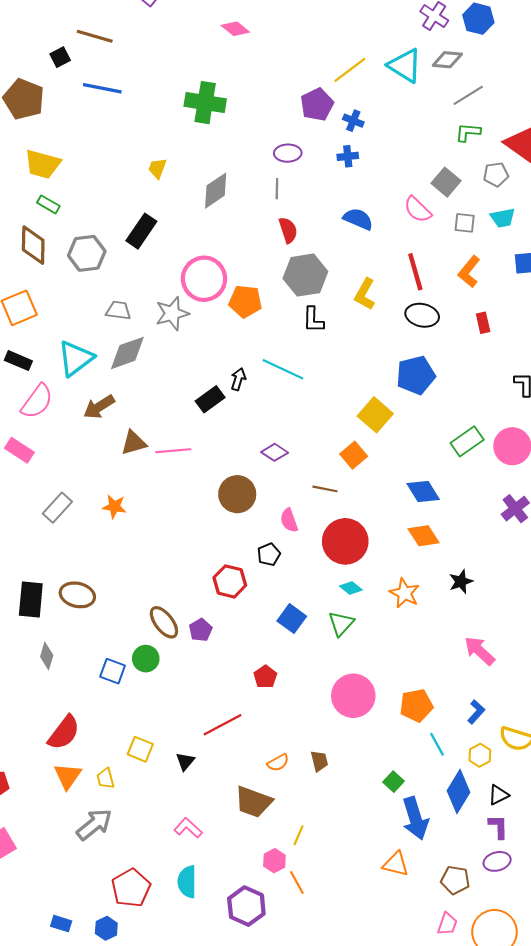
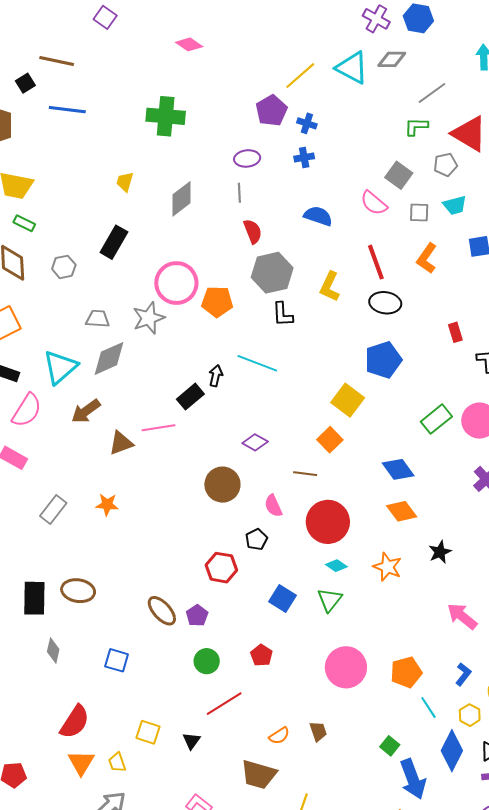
gray line: (468, 95) -> (432, 93), moved
gray hexagon: (87, 253) -> (64, 267), size x0.7
red rectangle: (483, 323) -> (455, 332), moved
pink line: (173, 451) -> (158, 428), moved
green circle: (146, 659) -> (207, 661), moved

